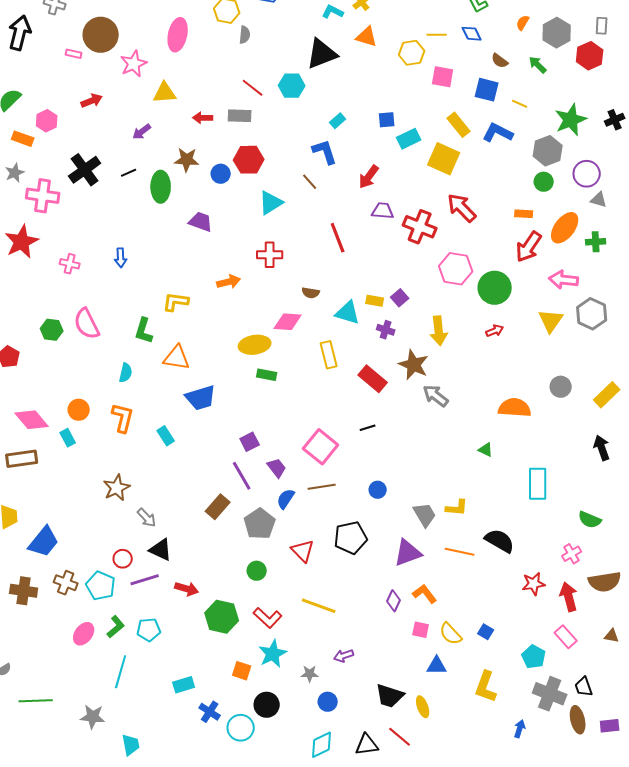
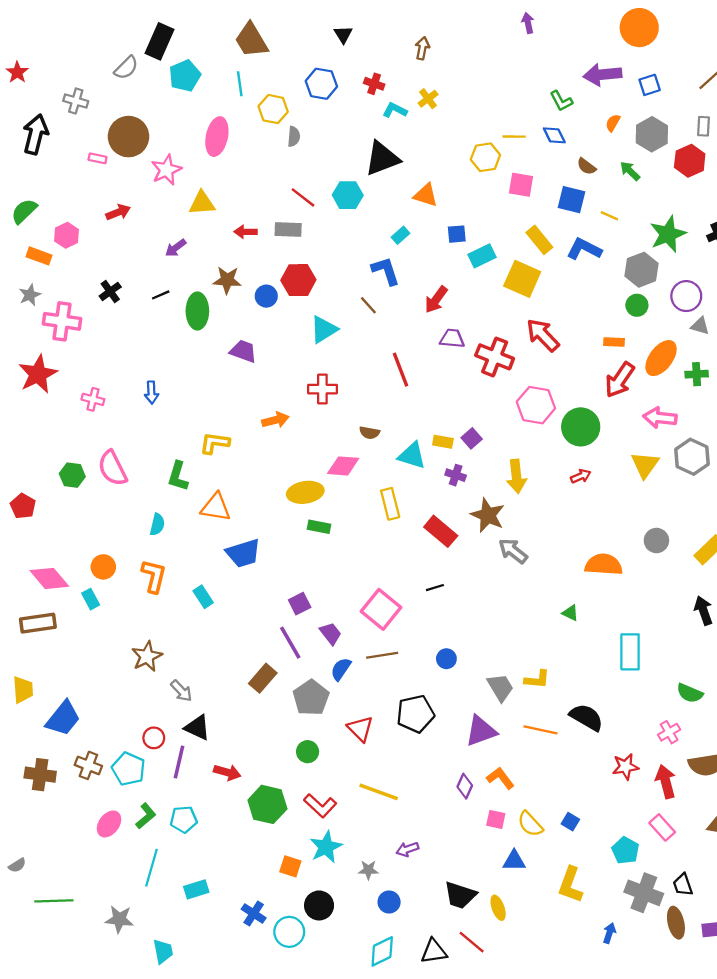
orange triangle: (367, 37) -> (426, 195), moved
black cross: (85, 170) -> (110, 291), size x0.6
purple line: (145, 580) -> (179, 762), turned -60
cyan rectangle: (184, 685) -> (196, 889), moved

